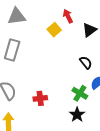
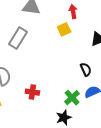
red arrow: (68, 16) -> (73, 12), moved

